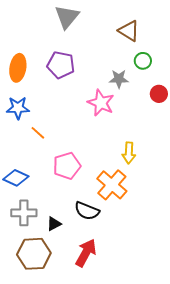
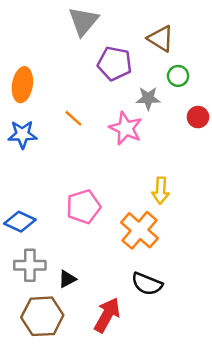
purple pentagon: (61, 65) -> (115, 64), moved
orange line: (38, 133) -> (73, 118), moved
black semicircle: (87, 211) -> (147, 284), moved

